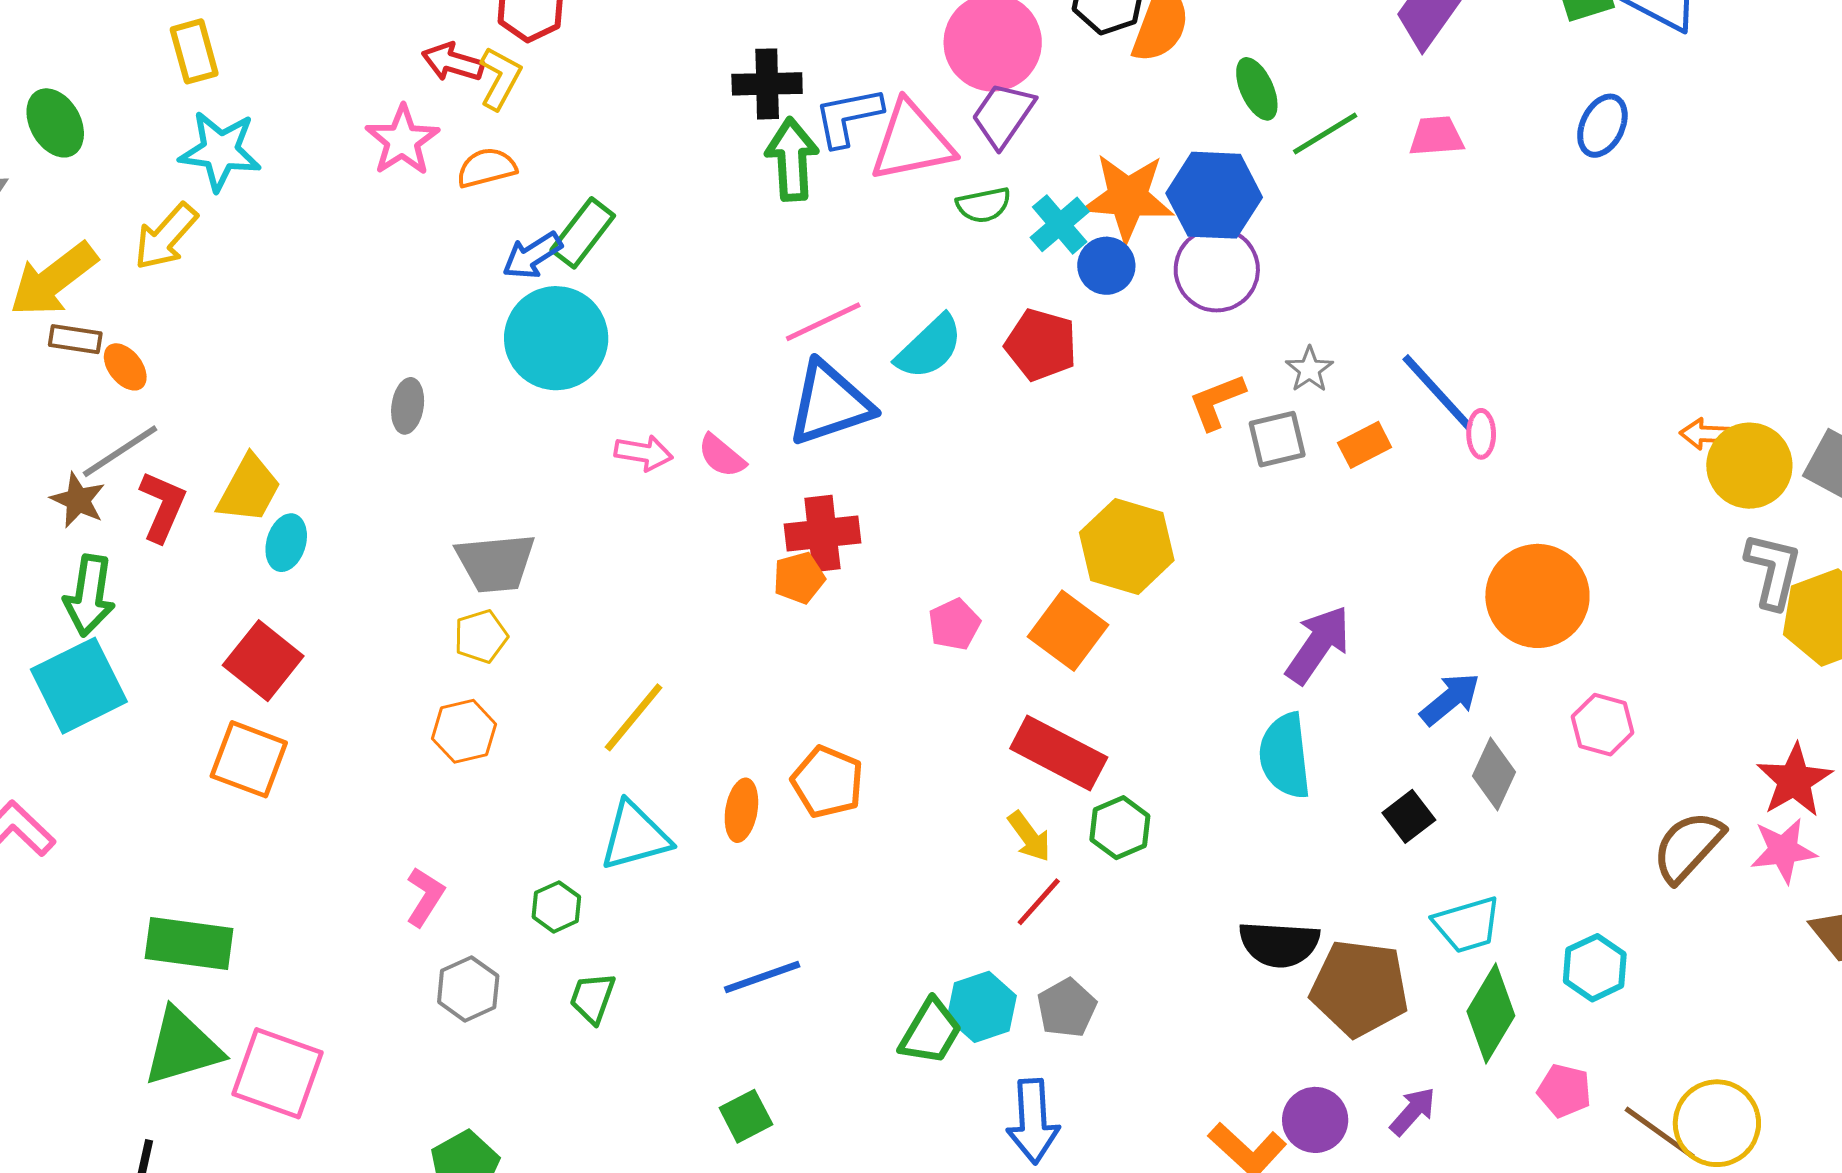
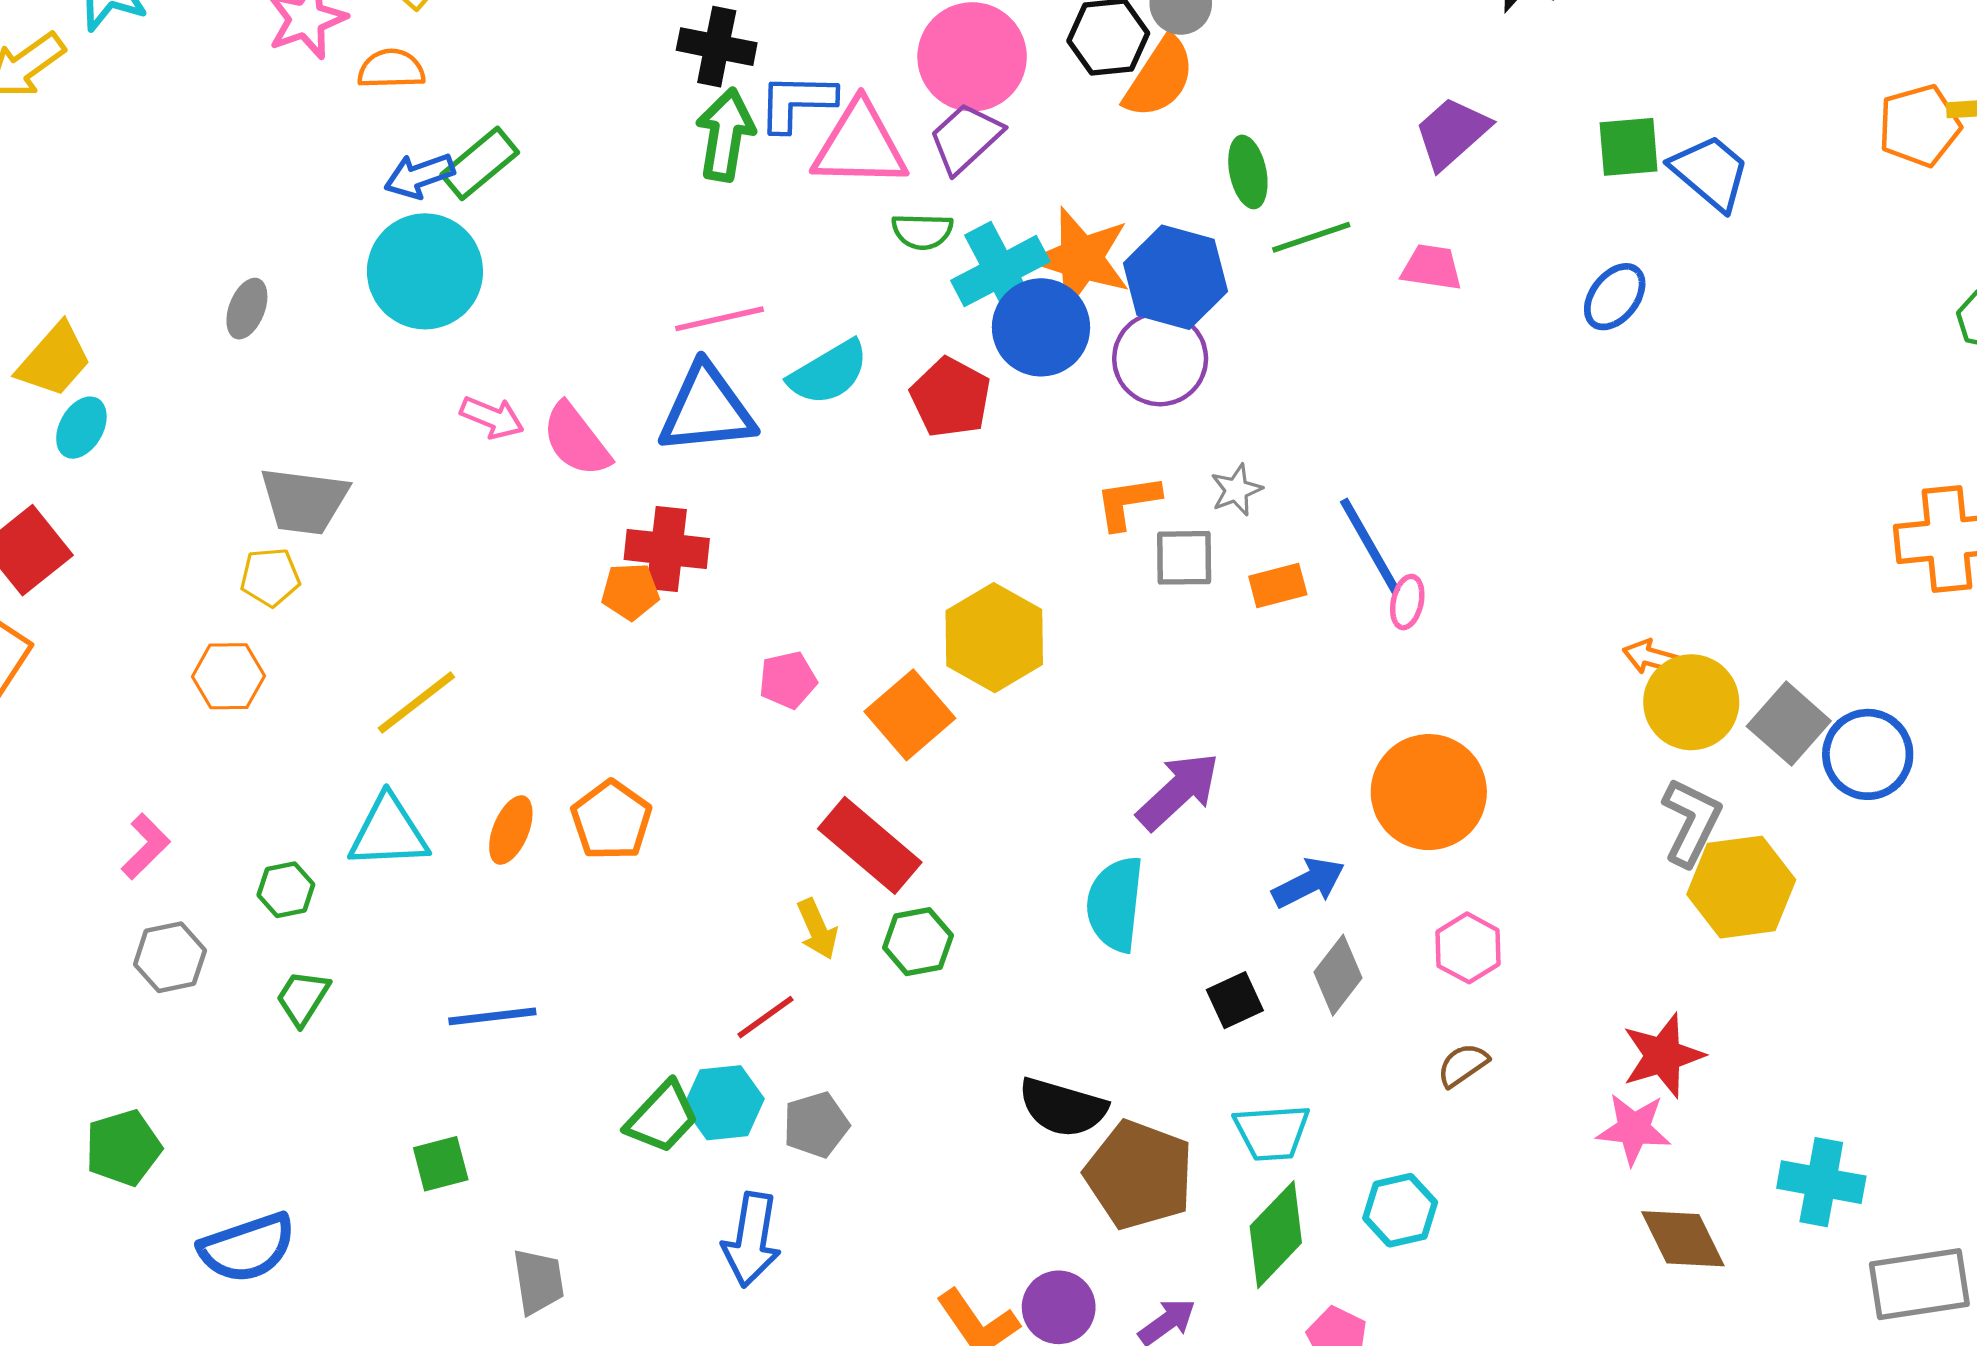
cyan cross: (1060, 224) -> (1000, 271), size x1.4
blue circle: (1106, 266) -> (1041, 327), size x1.5
pink semicircle: (722, 456) -> (576, 440), size x1.4
brown semicircle: (1688, 847) -> (1463, 1065), moved, size x0.6
red line: (1039, 902) -> (765, 1017), moved

